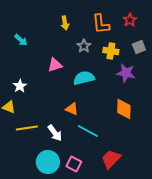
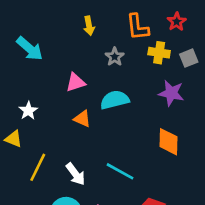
cyan arrow: (21, 40) -> (30, 49), size x1.5
yellow cross: (111, 51) -> (159, 53), moved
orange triangle: (72, 109) -> (82, 119), moved
yellow line: (27, 128) -> (38, 167), turned -55

